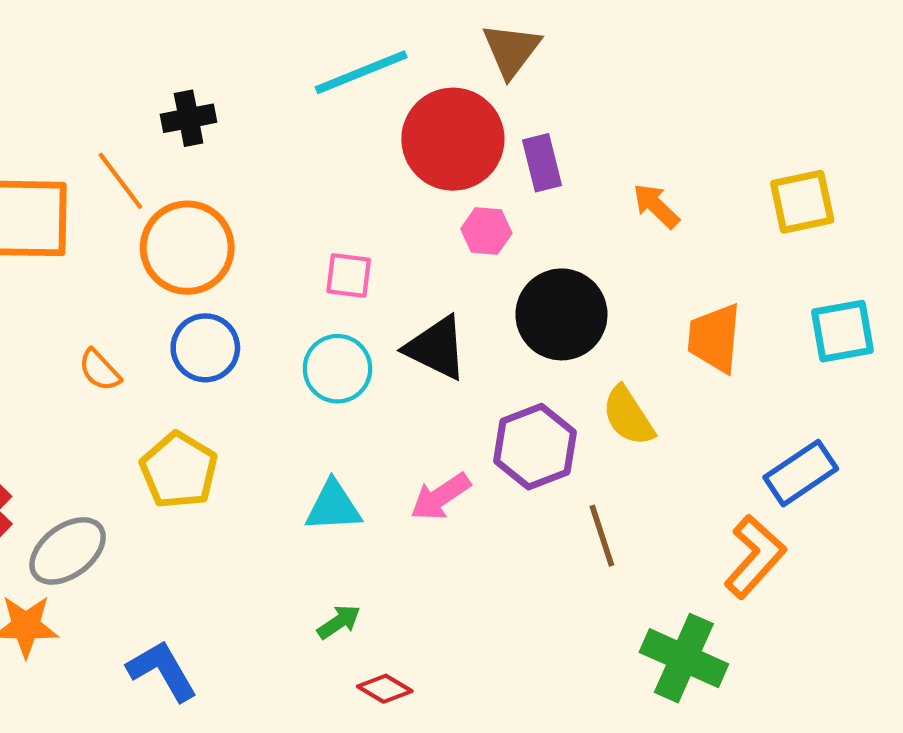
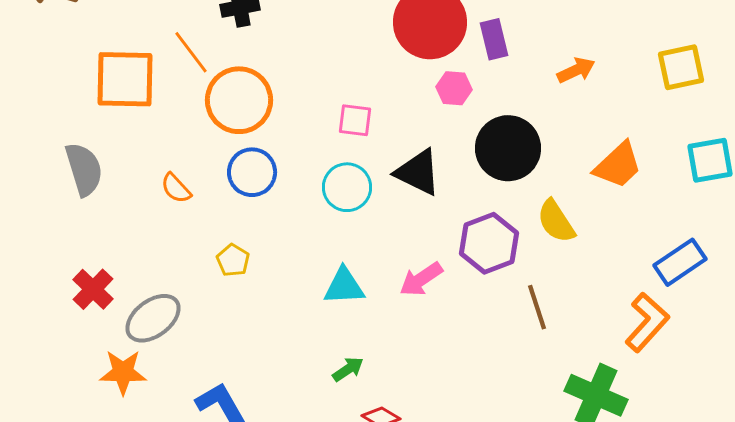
orange arrow: (656, 206) -> (576, 70), turned 111
orange trapezoid: (715, 338) -> (618, 165), turned -138
yellow pentagon: (179, 470) -> (233, 260), size x0.6

